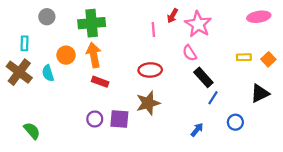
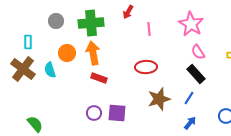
red arrow: (173, 16) -> (128, 12), moved
gray circle: (47, 17) -> (56, 21), moved
pink semicircle: (190, 53) -> (198, 52), moved
blue line: (213, 98) -> (189, 98), moved
brown star: (148, 103) -> (159, 99), moved

